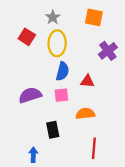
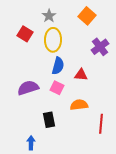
orange square: (94, 17) -> (87, 16), turned 30
pink square: (61, 95) -> (57, 88), turned 32
red line: (94, 148) -> (101, 124), moved

